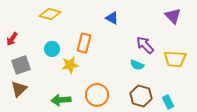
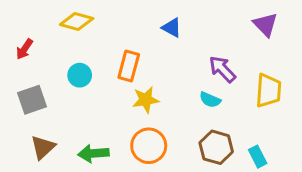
red arrow: (12, 39) -> (24, 49), moved
yellow trapezoid: (175, 59) -> (268, 91), turned -90
yellow star: (70, 65) -> (146, 100), moved
brown triangle: (19, 89) -> (43, 147), moved

